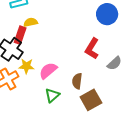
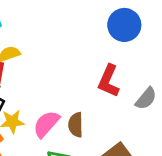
brown semicircle: (77, 81) -> (76, 125), moved

